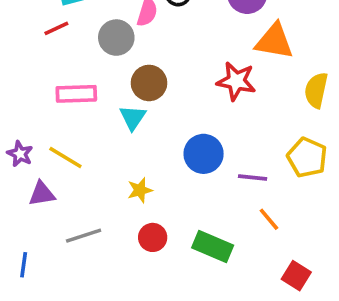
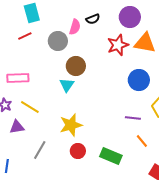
red star: (236, 81) -> (118, 45), moved, turned -30
pink rectangle: (76, 94) -> (18, 78), moved
blue circle: (204, 154) -> (139, 80), moved
yellow star: (140, 190) -> (71, 125), size x1.6
gray line: (84, 236) -> (40, 150), turned -42

